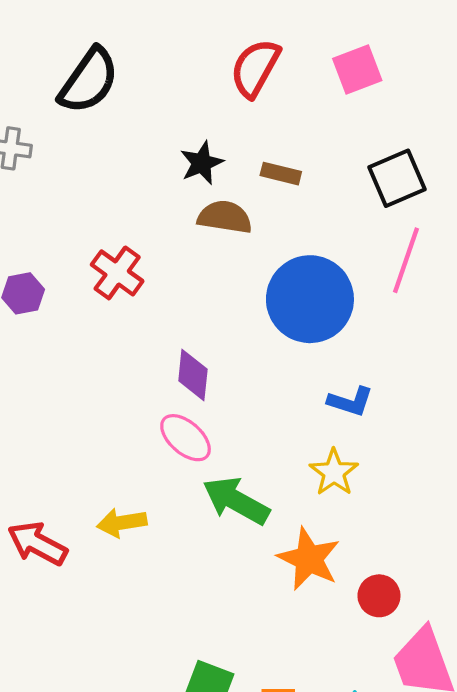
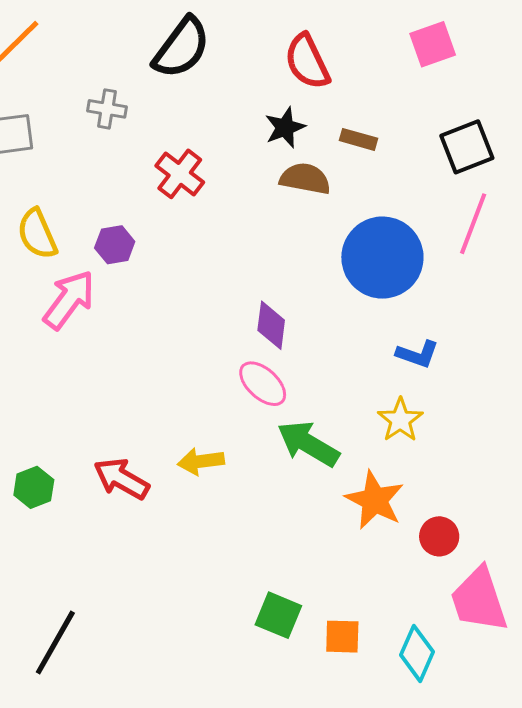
red semicircle: (255, 68) -> (307, 62), moved, turned -56
red cross: (117, 273) -> (180, 174), moved

